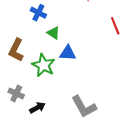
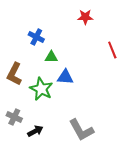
green triangle: (54, 33) -> (51, 57), turned -32

